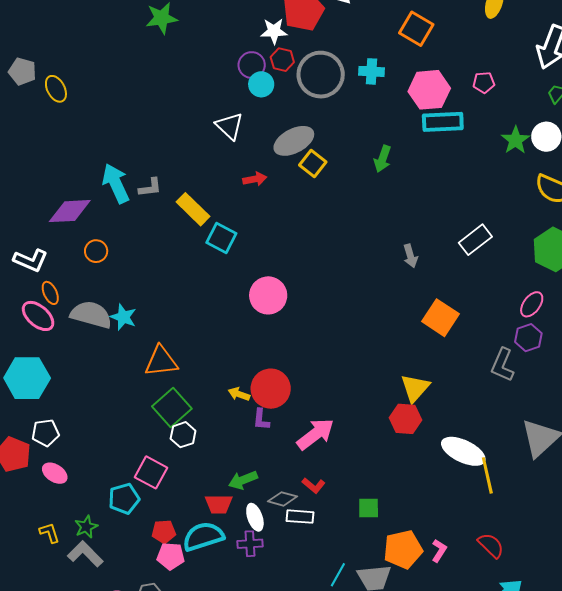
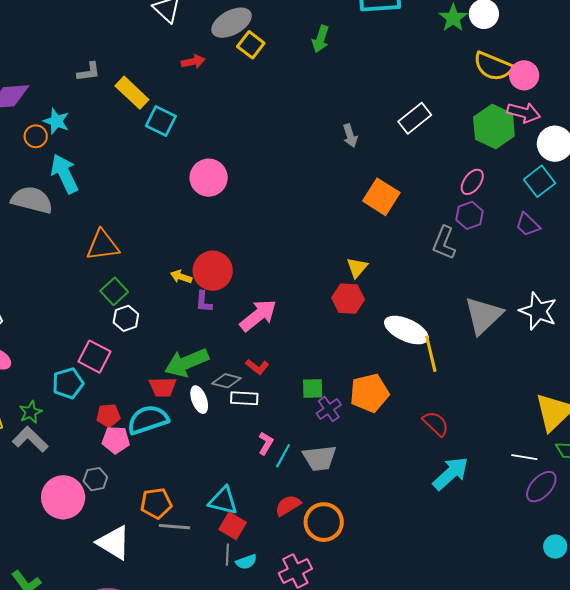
cyan arrow: (116, 183) -> (64, 174), moved
cyan star: (123, 317) -> (56, 121), moved
yellow triangle: (415, 388) -> (357, 268), size x0.7
green square: (172, 408) -> (114, 291), size x0.7
green arrow: (243, 480) -> (187, 363), size x1.5
purple cross: (250, 544) -> (329, 409), moved, turned -30
orange pentagon: (403, 549) -> (369, 393), moved
pink L-shape: (439, 551) -> (266, 443), moved

